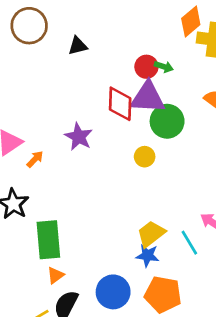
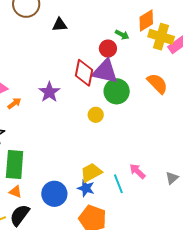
green arrow: (164, 67) -> (122, 35), moved
orange triangle: (55, 275) -> (15, 192), turned 48
blue circle: (113, 292) -> (54, 194), moved

